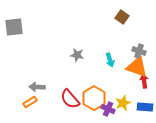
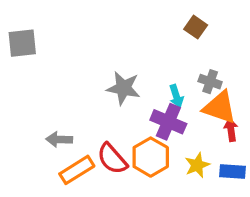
gray cross: (139, 51) -> (210, 82), moved
gray star: (77, 55) -> (123, 88), size x1.5
orange rectangle: (30, 102) -> (77, 170), moved, size x1.5
purple cross: (108, 109) -> (168, 122), moved, size x1.5

